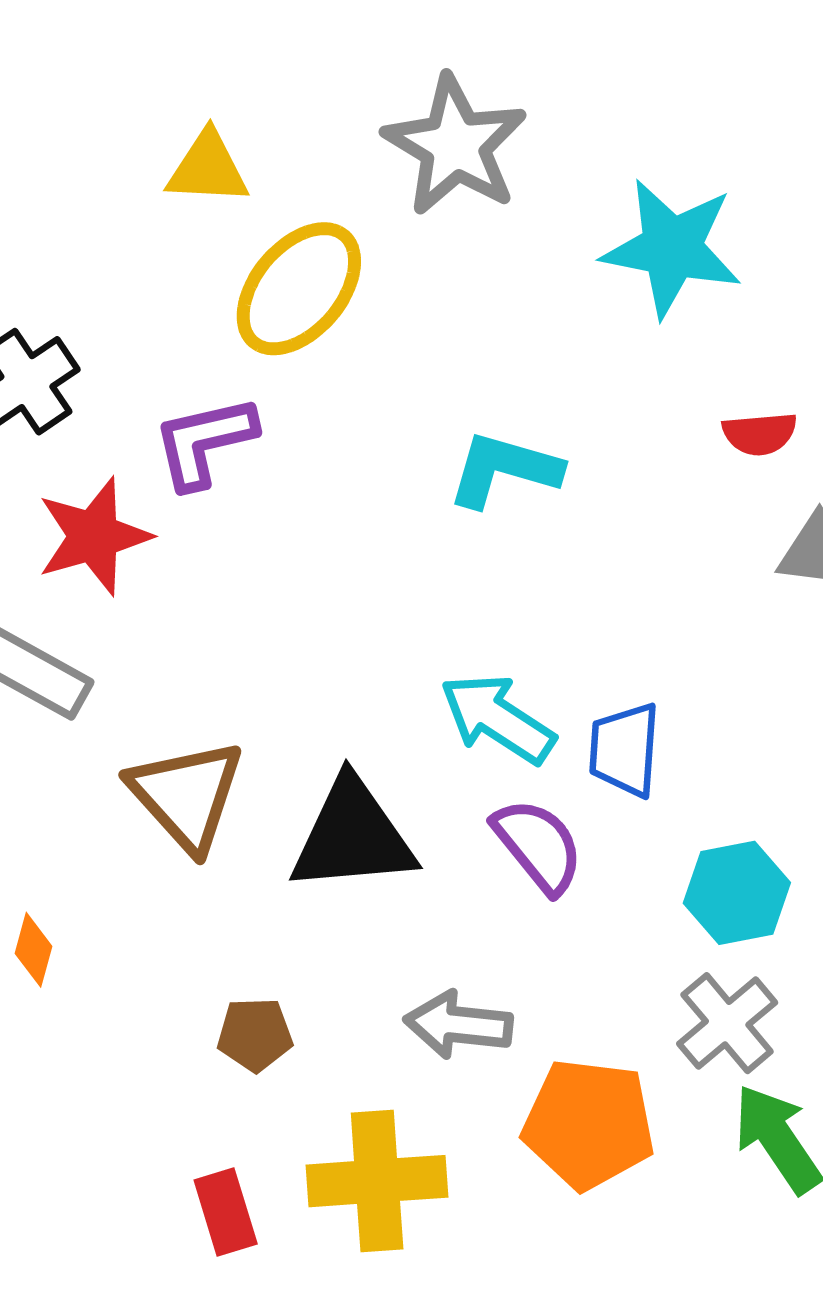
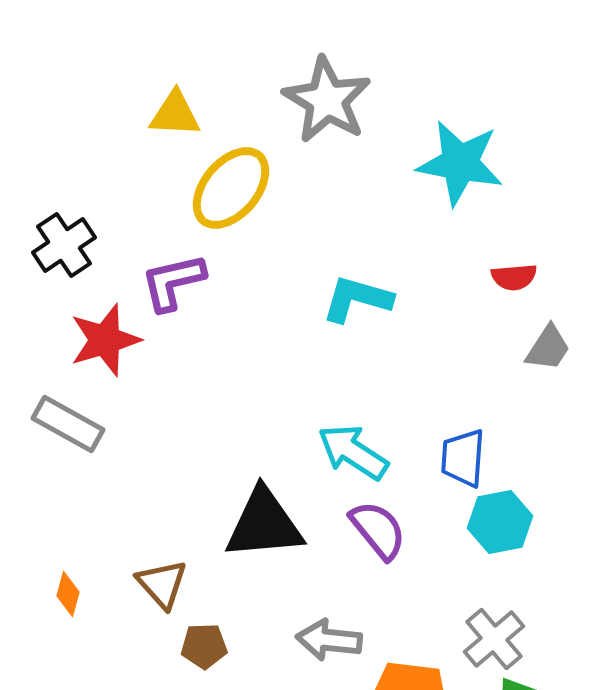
blue trapezoid: (625, 750) -> (463, 458), moved
brown triangle: (187, 795) -> (162, 584), moved, size x0.7
cyan hexagon: (737, 893) -> (500, 522), moved

